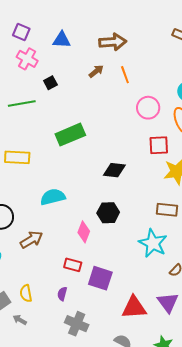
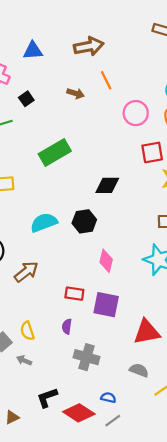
brown arrow: (96, 71) -> (76, 93), moved, turned 63
black hexagon: (108, 213) -> (84, 221), moved
pink diamond: (84, 232) -> (106, 261), moved

